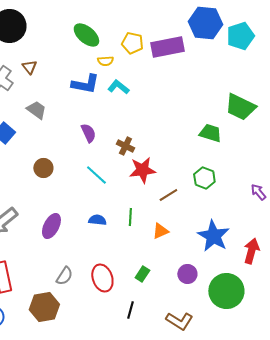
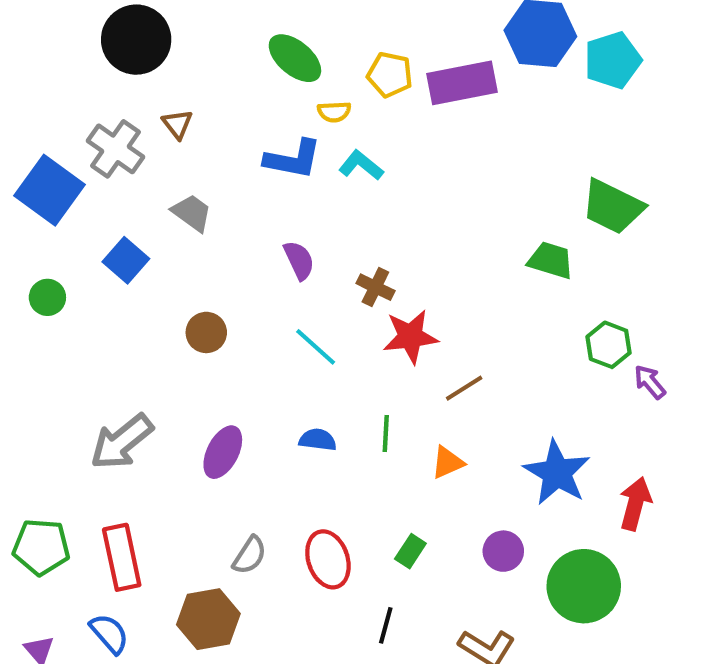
green hexagon: (204, 178) -> (608, 345), moved

